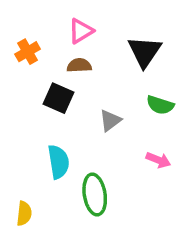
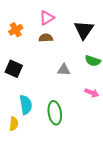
black square: (59, 98) -> (14, 69), moved
gray triangle: (110, 120) -> (64, 70), turned 40
cyan semicircle: (59, 162) -> (26, 105), moved

